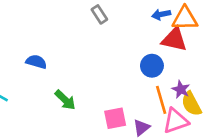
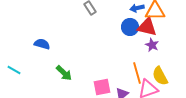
blue circle: (152, 66) -> (130, 27), moved
purple star: (181, 89) -> (152, 45), moved

